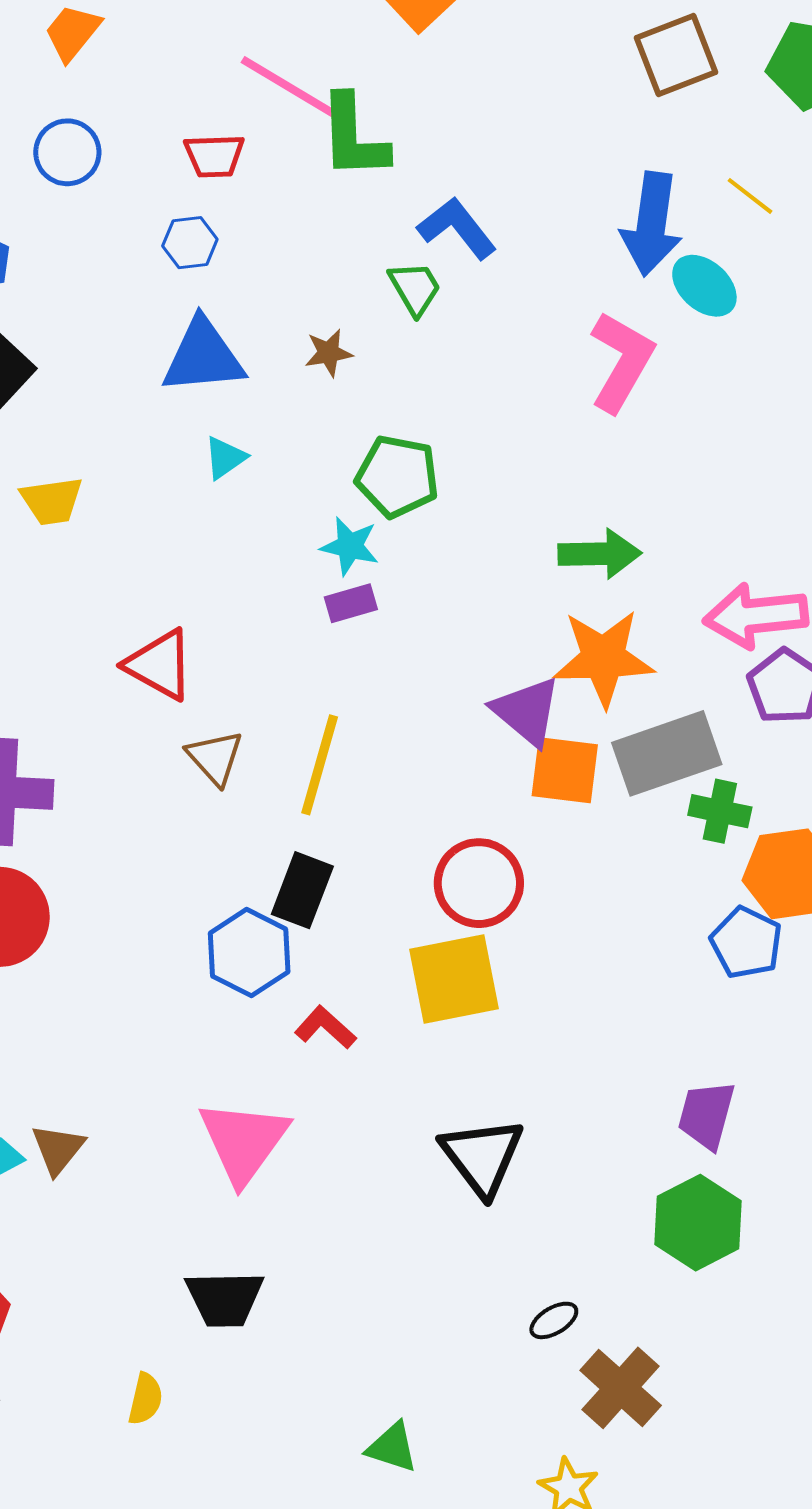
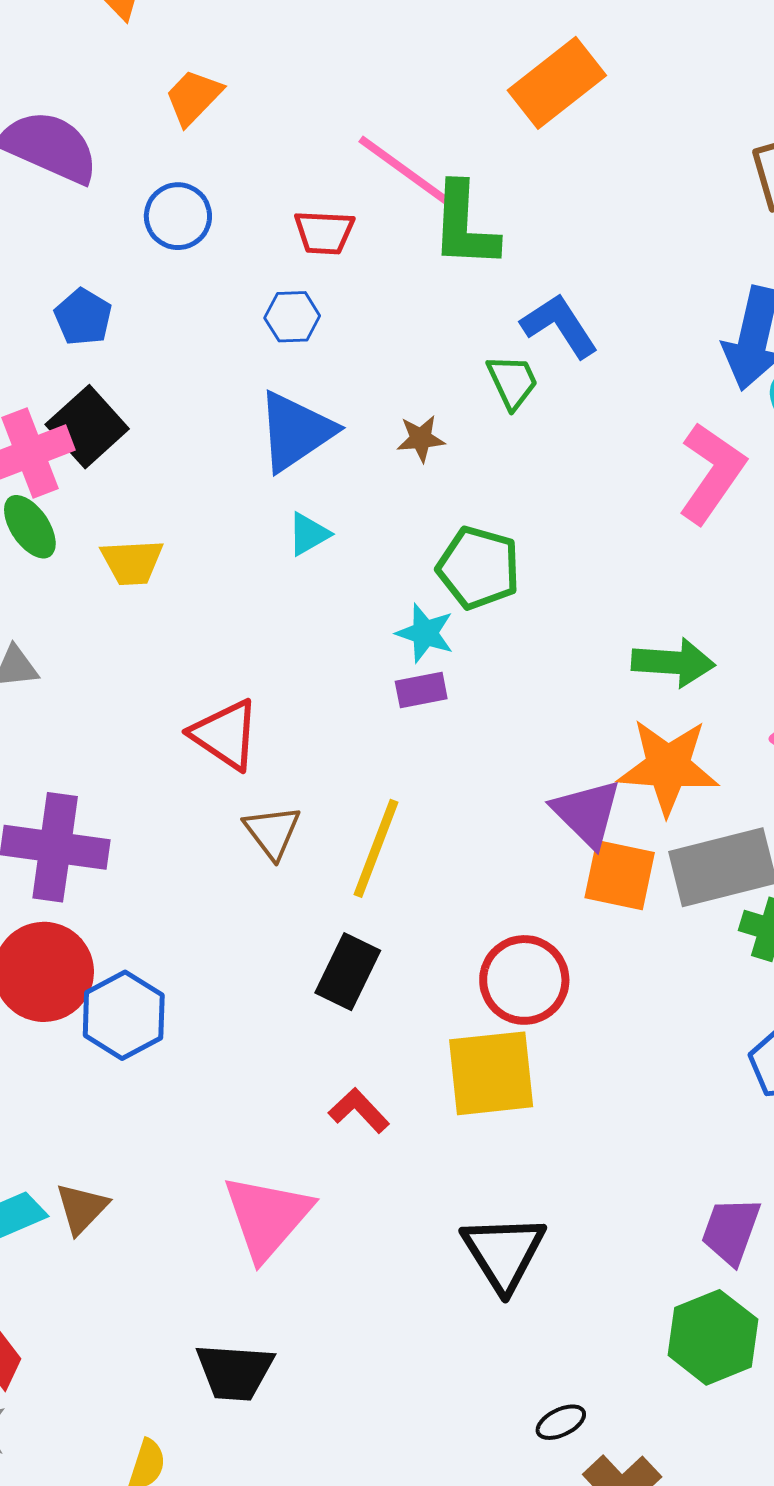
blue triangle: (203, 356) -> (296, 431), turned -34
blue hexagon: (249, 953) -> (124, 1015), moved

